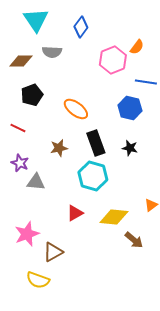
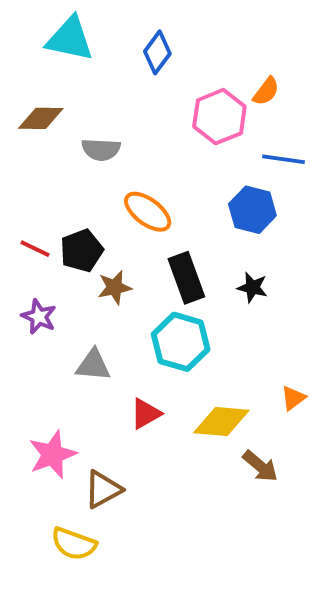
cyan triangle: (36, 20) -> (70, 39), turned -44
gray semicircle: (52, 52) -> (101, 150), moved
black pentagon: (32, 95) -> (82, 251), moved
gray triangle: (36, 182) -> (93, 365), moved

